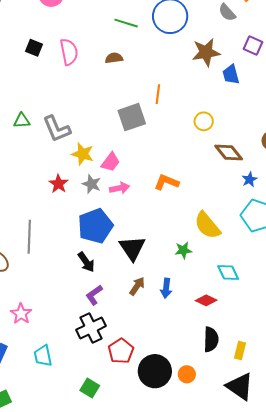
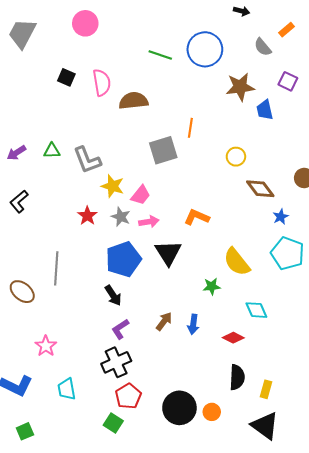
brown semicircle: (114, 58) -> (133, 101), moved, size x1.6
black triangle: (132, 248) -> (168, 253), moved
red pentagon: (121, 351) -> (128, 396), moved

